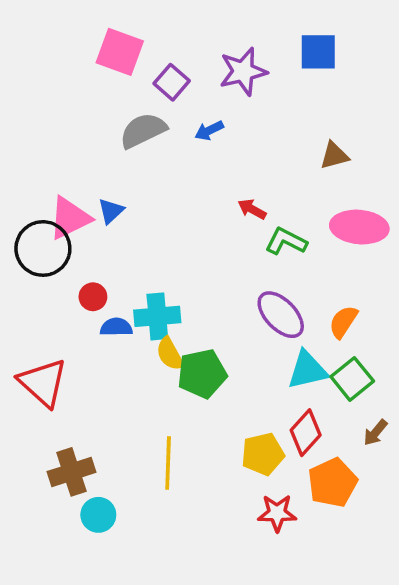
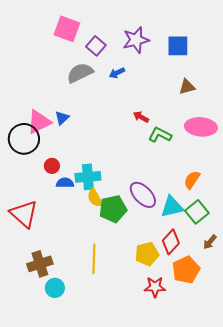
blue square: (318, 52) -> (178, 46), moved
purple ellipse: (281, 315) -> (143, 195), moved

